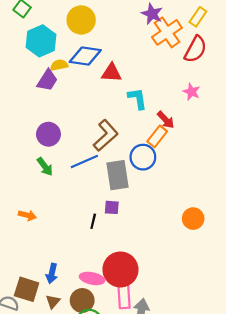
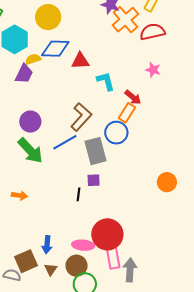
red semicircle: (195, 49) -> (152, 32), turned -125
green arrow: (45, 167) -> (30, 151), size x1.6
brown square: (27, 289) -> (26, 261), turned -35

